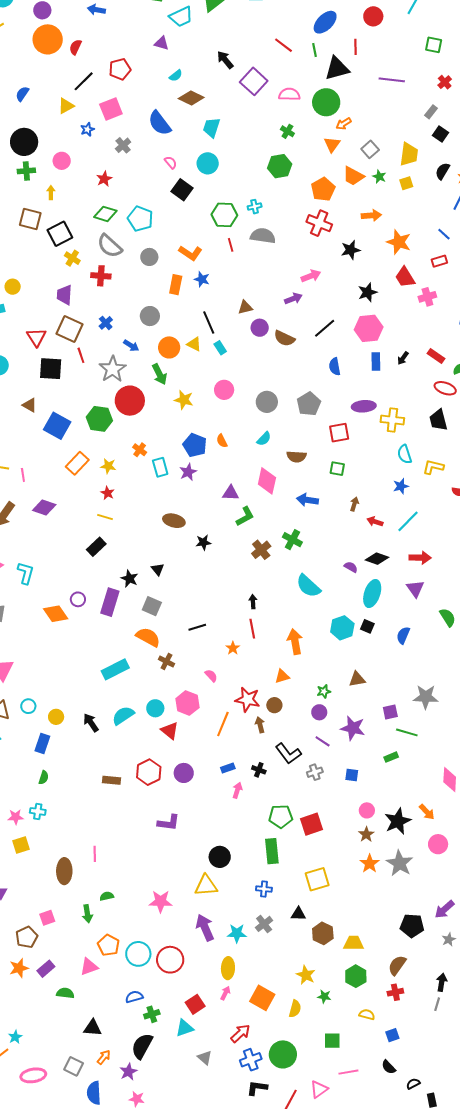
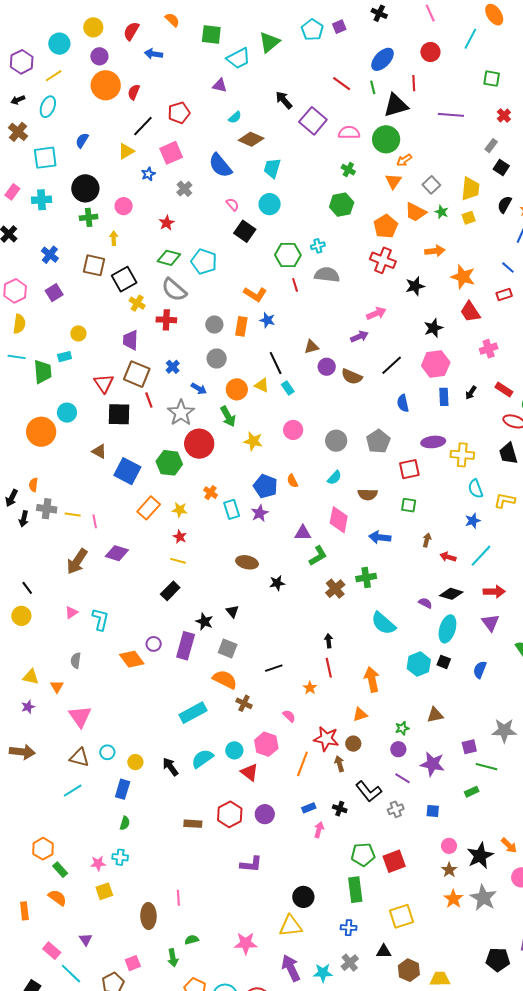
gray circle: (149, 257) -> (214, 325), moved
pink cross: (427, 297) -> (489, 349), moved
green cross: (292, 540) -> (366, 577), turned -36

